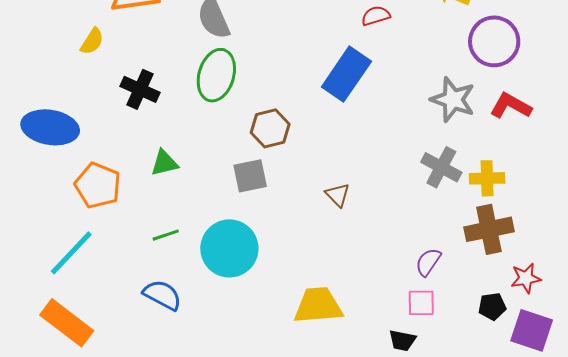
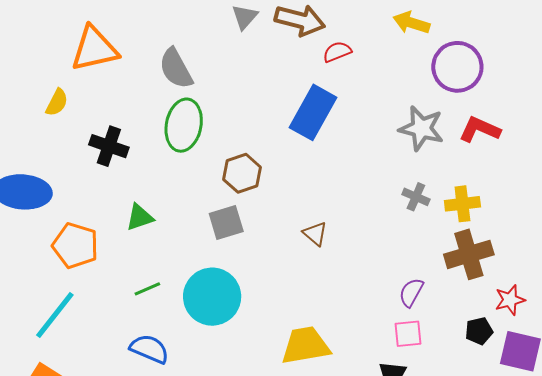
gray cross: (441, 167) -> (416, 197), size x0.7

